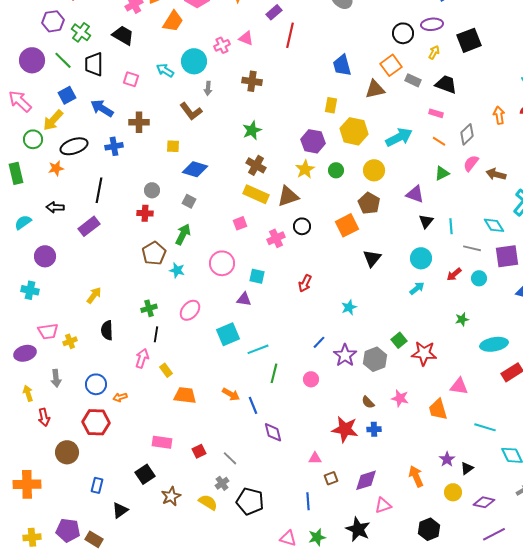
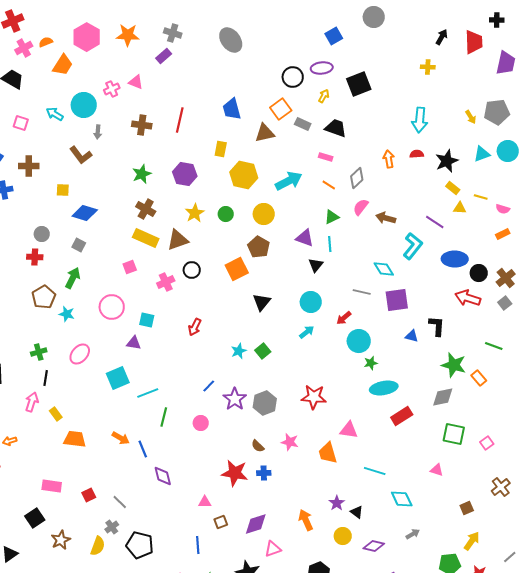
red line: (290, 35) -> (180, 120), moved
purple hexagon: (313, 141) -> (185, 174), moved
cyan line: (451, 226) -> (330, 244), moved
cyan circle: (479, 278) -> (359, 341), moved, size x1.5
green star: (462, 319) -> (371, 363), moved
green square: (399, 340) -> (263, 351), moved
black triangle: (467, 468) -> (357, 512), turned -48
yellow semicircle: (208, 502) -> (98, 546), turned 78

